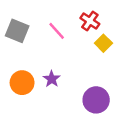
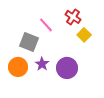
gray square: (17, 31) -> (29, 42), moved
purple circle: (96, 100) -> (67, 68), moved

